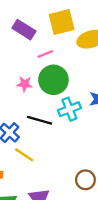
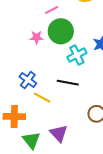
black line: (40, 120) -> (68, 83), moved

